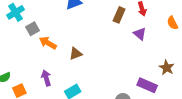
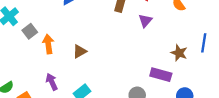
purple triangle: (140, 34) -> (145, 21), turned 40
orange arrow: (48, 43) -> (48, 44), turned 60

